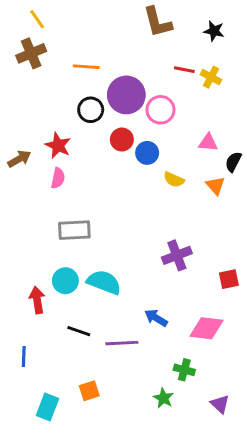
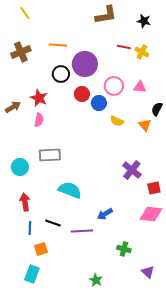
brown L-shape: (158, 22) -> (106, 15), turned -85
brown cross: (31, 53) -> (21, 52), moved
pink circle: (161, 110) -> (114, 86), moved
pink triangle: (208, 142) -> (140, 87), moved
purple cross: (177, 255) -> (132, 170), moved, turned -30
cyan circle: (65, 281) -> (20, 167), moved
blue arrow: (156, 318) -> (105, 214), turned -63
pink diamond: (207, 328) -> (151, 214), moved
blue line: (24, 356) -> (30, 228), moved
orange square: (89, 391) -> (41, 249), moved
green star: (163, 398) -> (96, 280), moved

